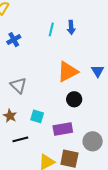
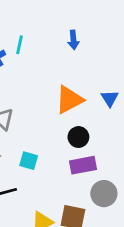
cyan line: (51, 29) -> (20, 45), moved
purple rectangle: (63, 129) -> (83, 165), moved

